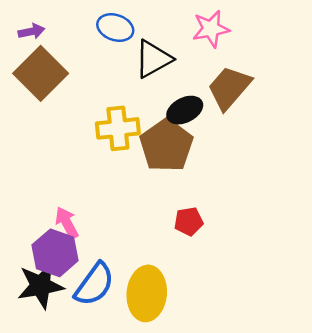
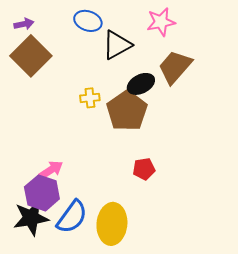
yellow cross: (118, 128) -> (90, 98), size x0.6
pink arrow: (67, 223) -> (51, 170), turned 85

